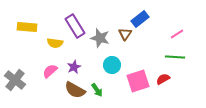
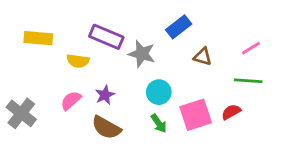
blue rectangle: (140, 19) -> (179, 27), moved
purple rectangle: (75, 26) -> (106, 37), turned -35
brown triangle: (125, 34) -> (203, 57), moved, turned -48
green arrow: (97, 90) -> (159, 123), moved

